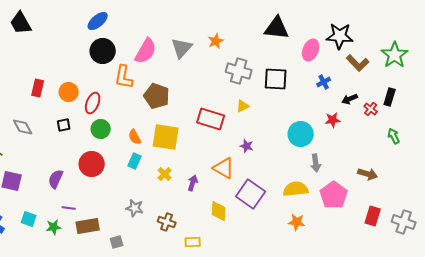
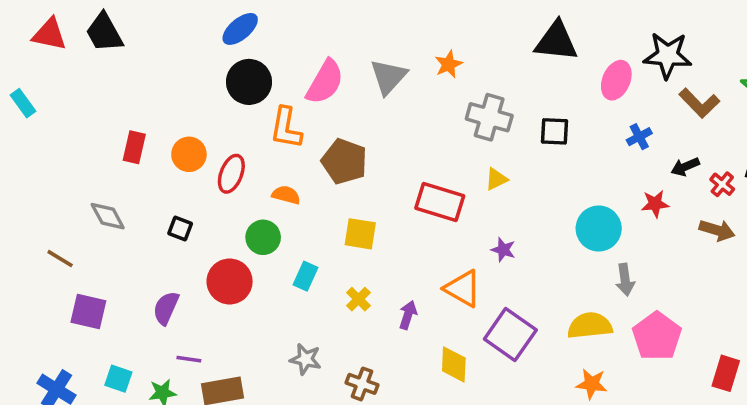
black square: (276, 79) -> (554, 131), size x0.7
black square: (64, 125) -> (180, 228), moved, turned 32
green circle: (101, 129) -> (263, 237), moved
orange semicircle: (135, 137) -> (286, 195), moved, turned 133
yellow square: (166, 137) -> (360, 234), size x0.7
brown arrow: (368, 174) -> (717, 230), moved

